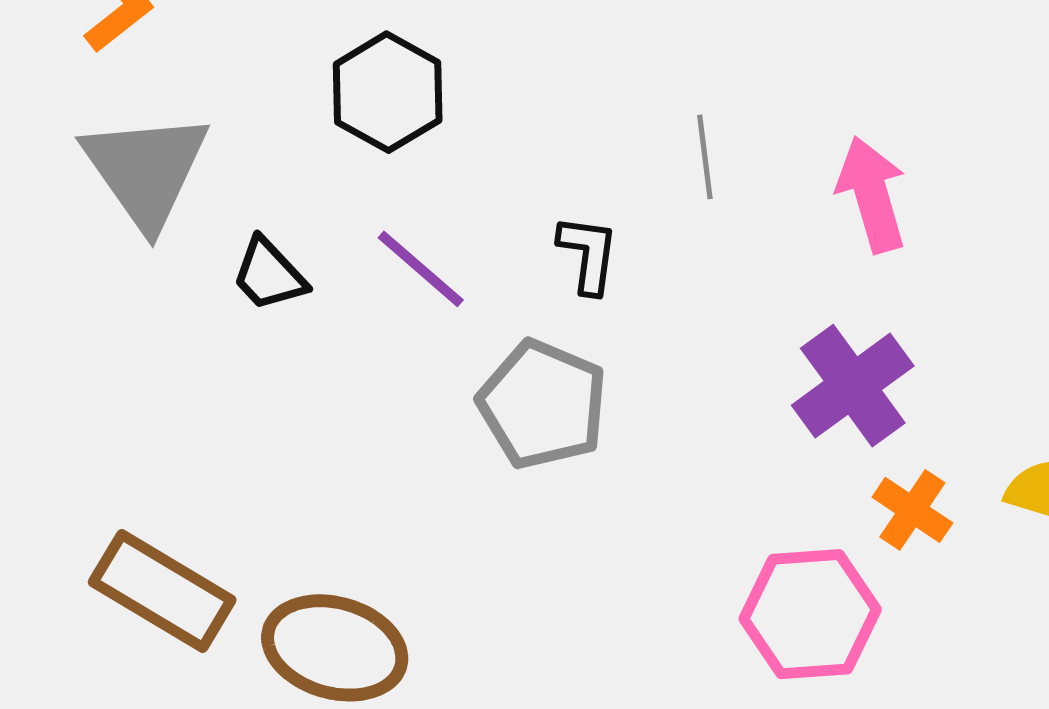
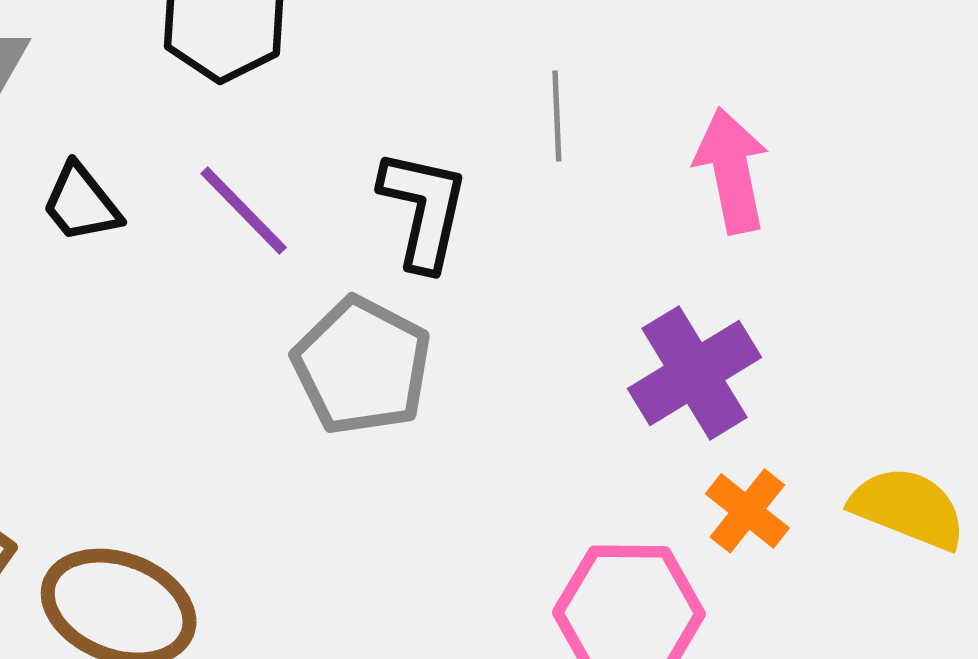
black L-shape: (588, 254) -> (424, 210), size x1.4

